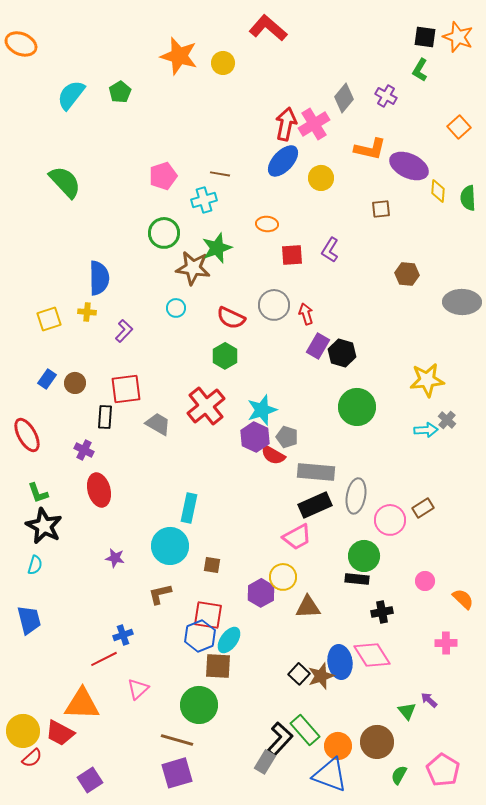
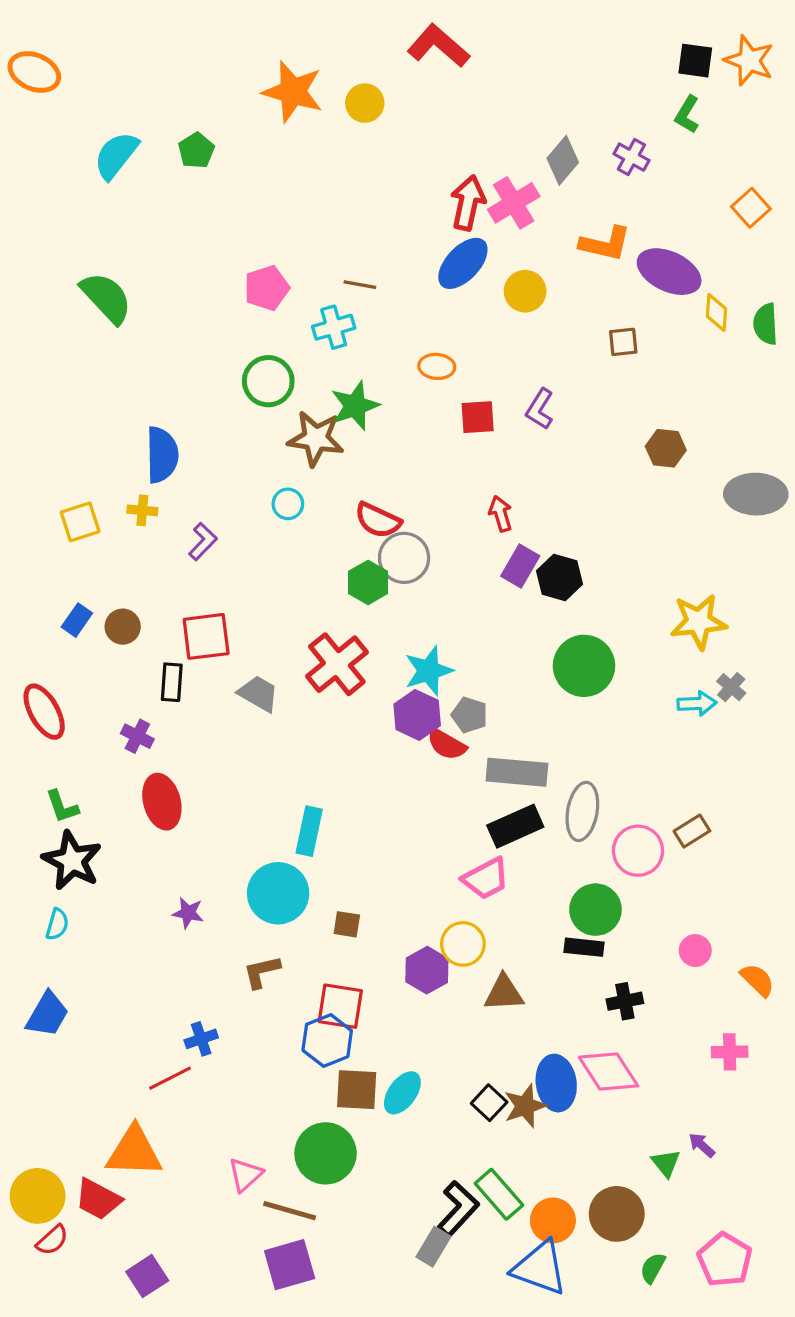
gray circle: (274, 305) -> (404, 558), moved
blue trapezoid: (29, 620) -> (47, 1014), turned 44
cyan ellipse: (229, 640) -> (402, 1093), moved
pink triangle: (138, 689) -> (245, 1175), moved

